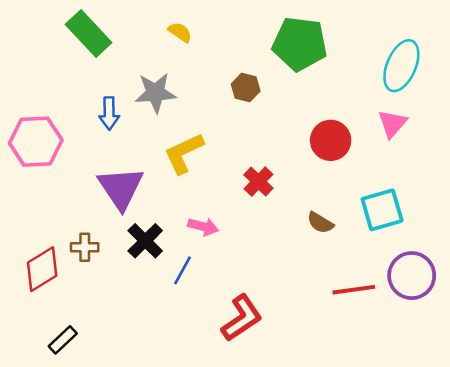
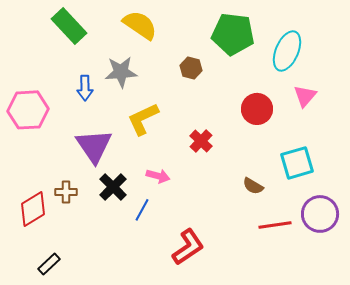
yellow semicircle: (180, 32) -> (140, 25), size x1.8
cyan ellipse: (401, 66) -> (287, 51), moved
brown semicircle: (320, 223) -> (253, 186), moved

